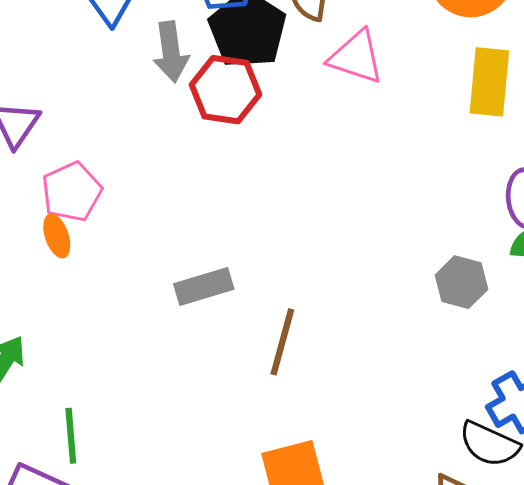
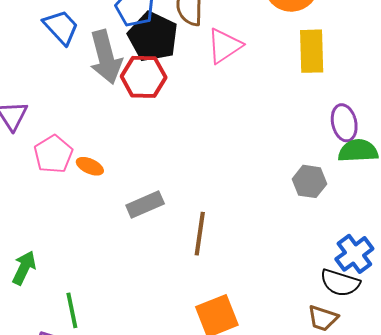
gray arrow: (171, 52) -> (106, 57), size x1.4
pink triangle: (356, 57) -> (224, 46), turned -45
orange ellipse: (57, 236) -> (90, 166), moved, turned -40

